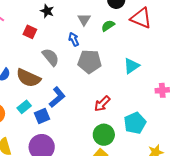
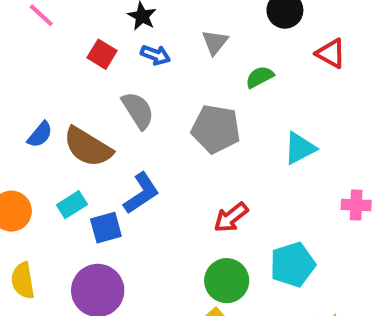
red triangle: (141, 18) -> (331, 53), size x0.7
green semicircle: (108, 26) -> (260, 77), moved
blue arrow: (74, 39) -> (155, 55), moved, turned 128

